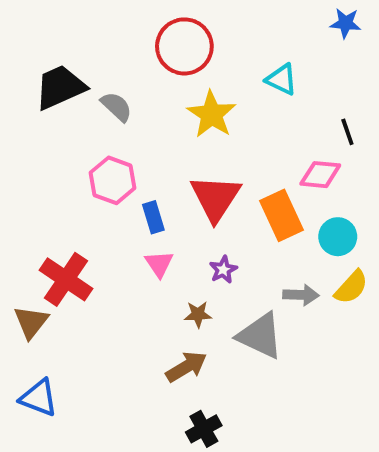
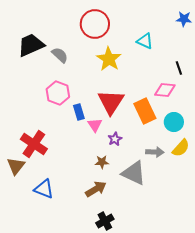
blue star: (346, 23) -> (184, 19), moved
pink triangle: (159, 264) -> (95, 125), moved
blue triangle: (39, 398) -> (44, 189), moved

